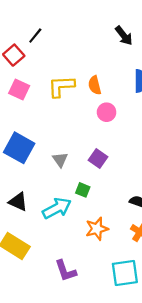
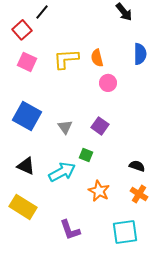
orange star: (97, 229) -> (99, 191), turned -30

